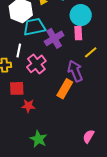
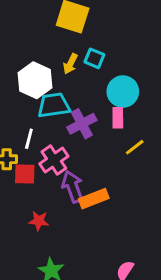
purple arrow: (75, 71) -> (72, 187), moved
red square: (17, 88) -> (25, 174), moved
orange rectangle: (65, 89) -> (94, 199), turned 36

